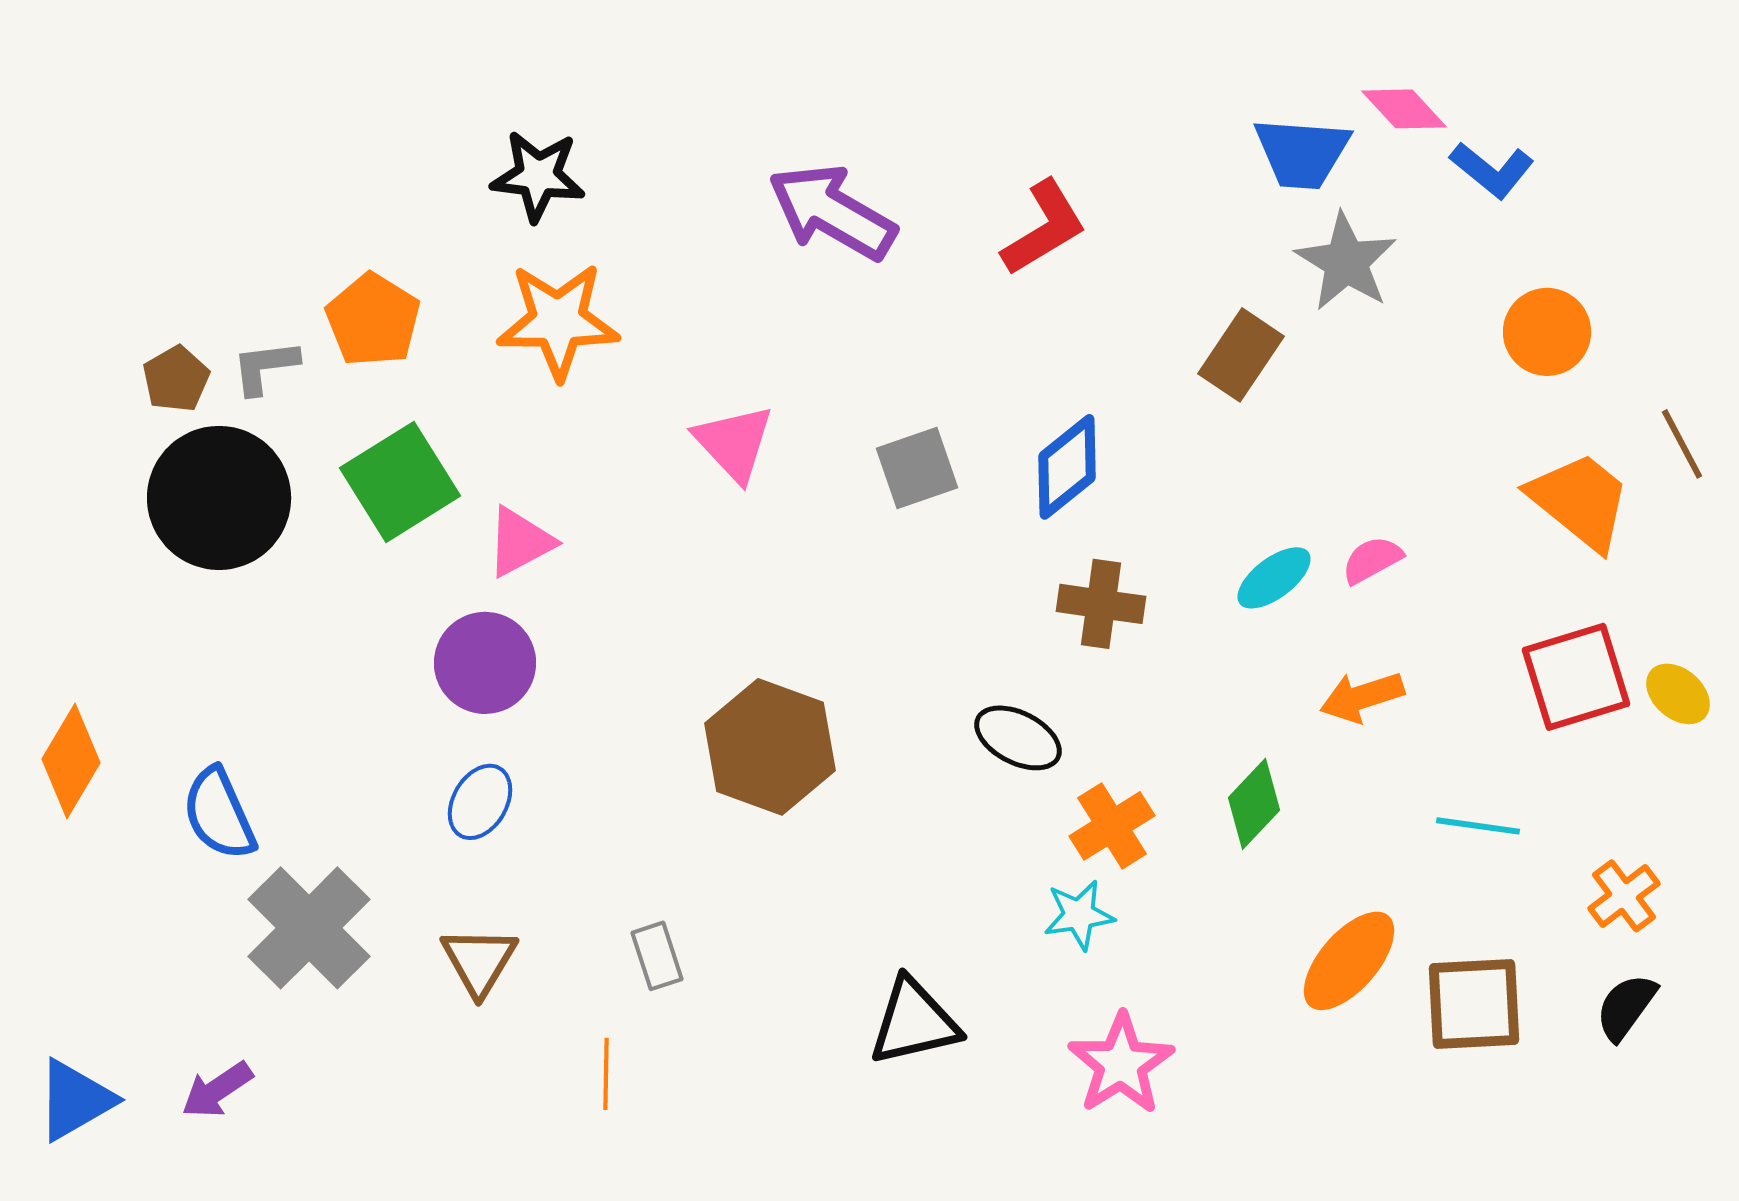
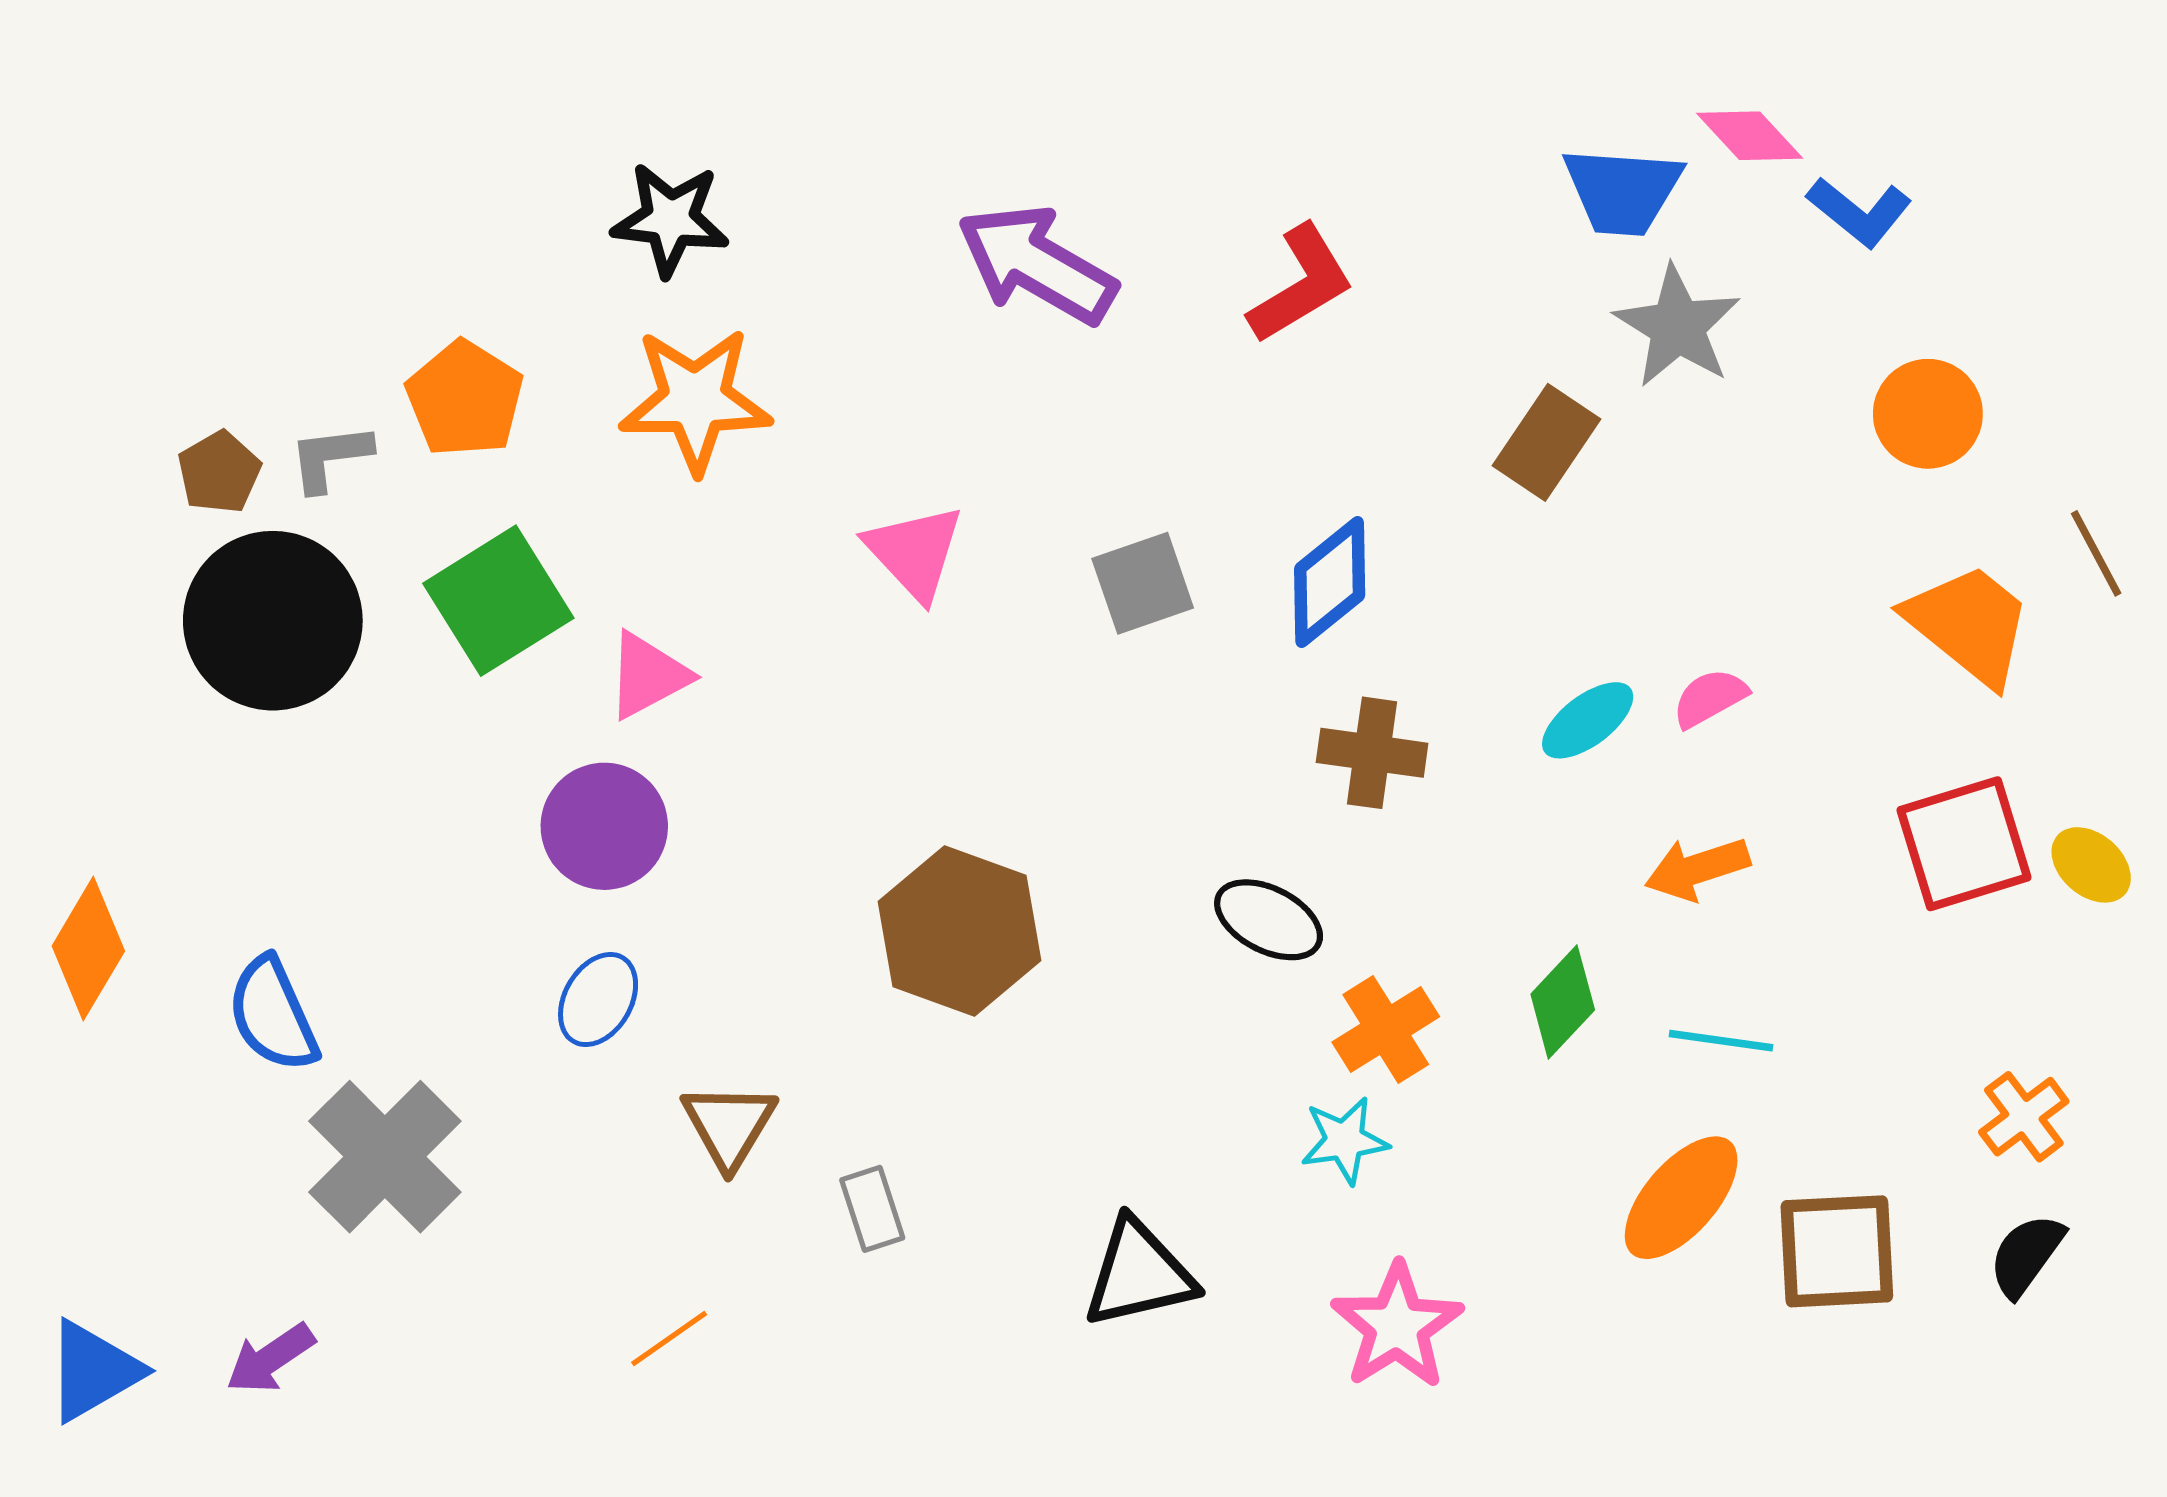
cyan line: (1478, 826) -> (1721, 1041), moved
gray rectangle: (657, 956) -> (872, 1209), moved
brown triangle: (479, 961) -> (729, 1125), moved
orange line: (606, 1074) -> (669, 1339), moved, turned 54

